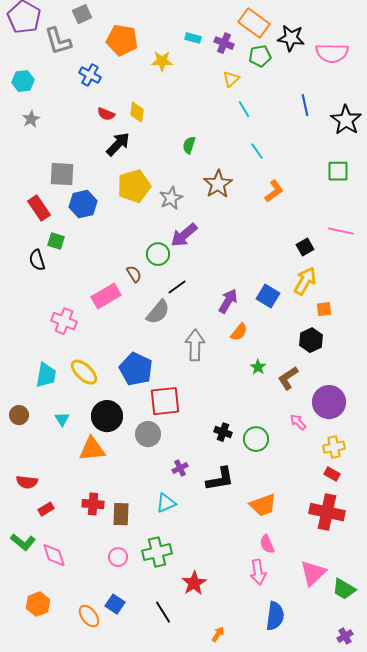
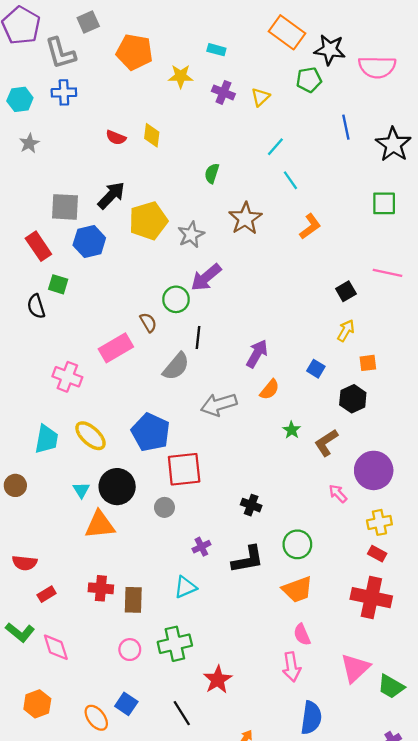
purple cross: (224, 43) -> (223, 92), moved
green pentagon: (260, 56) -> (309, 80), moved
blue cross: (90, 75) -> (64, 92), moved, turned -30
cyan line: (244, 109) -> (275, 147), moved, turned 72
black arrow: (118, 144) -> (111, 195), moved
yellow arrow: (305, 281) -> (346, 331), size x0.7
black line: (177, 287) -> (198, 337), turned -48
blue square: (268, 296) -> (316, 369), moved, size x0.7
gray arrow: (195, 345) -> (219, 405), turned -108
cyan triangle: (62, 419) -> (81, 490), moved
gray circle: (148, 434) -> (164, 507), size x0.7
green circle: (256, 439) -> (297, 544), moved

